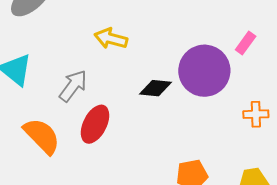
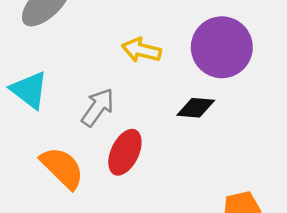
purple circle: (204, 71) -> (222, 47), moved

